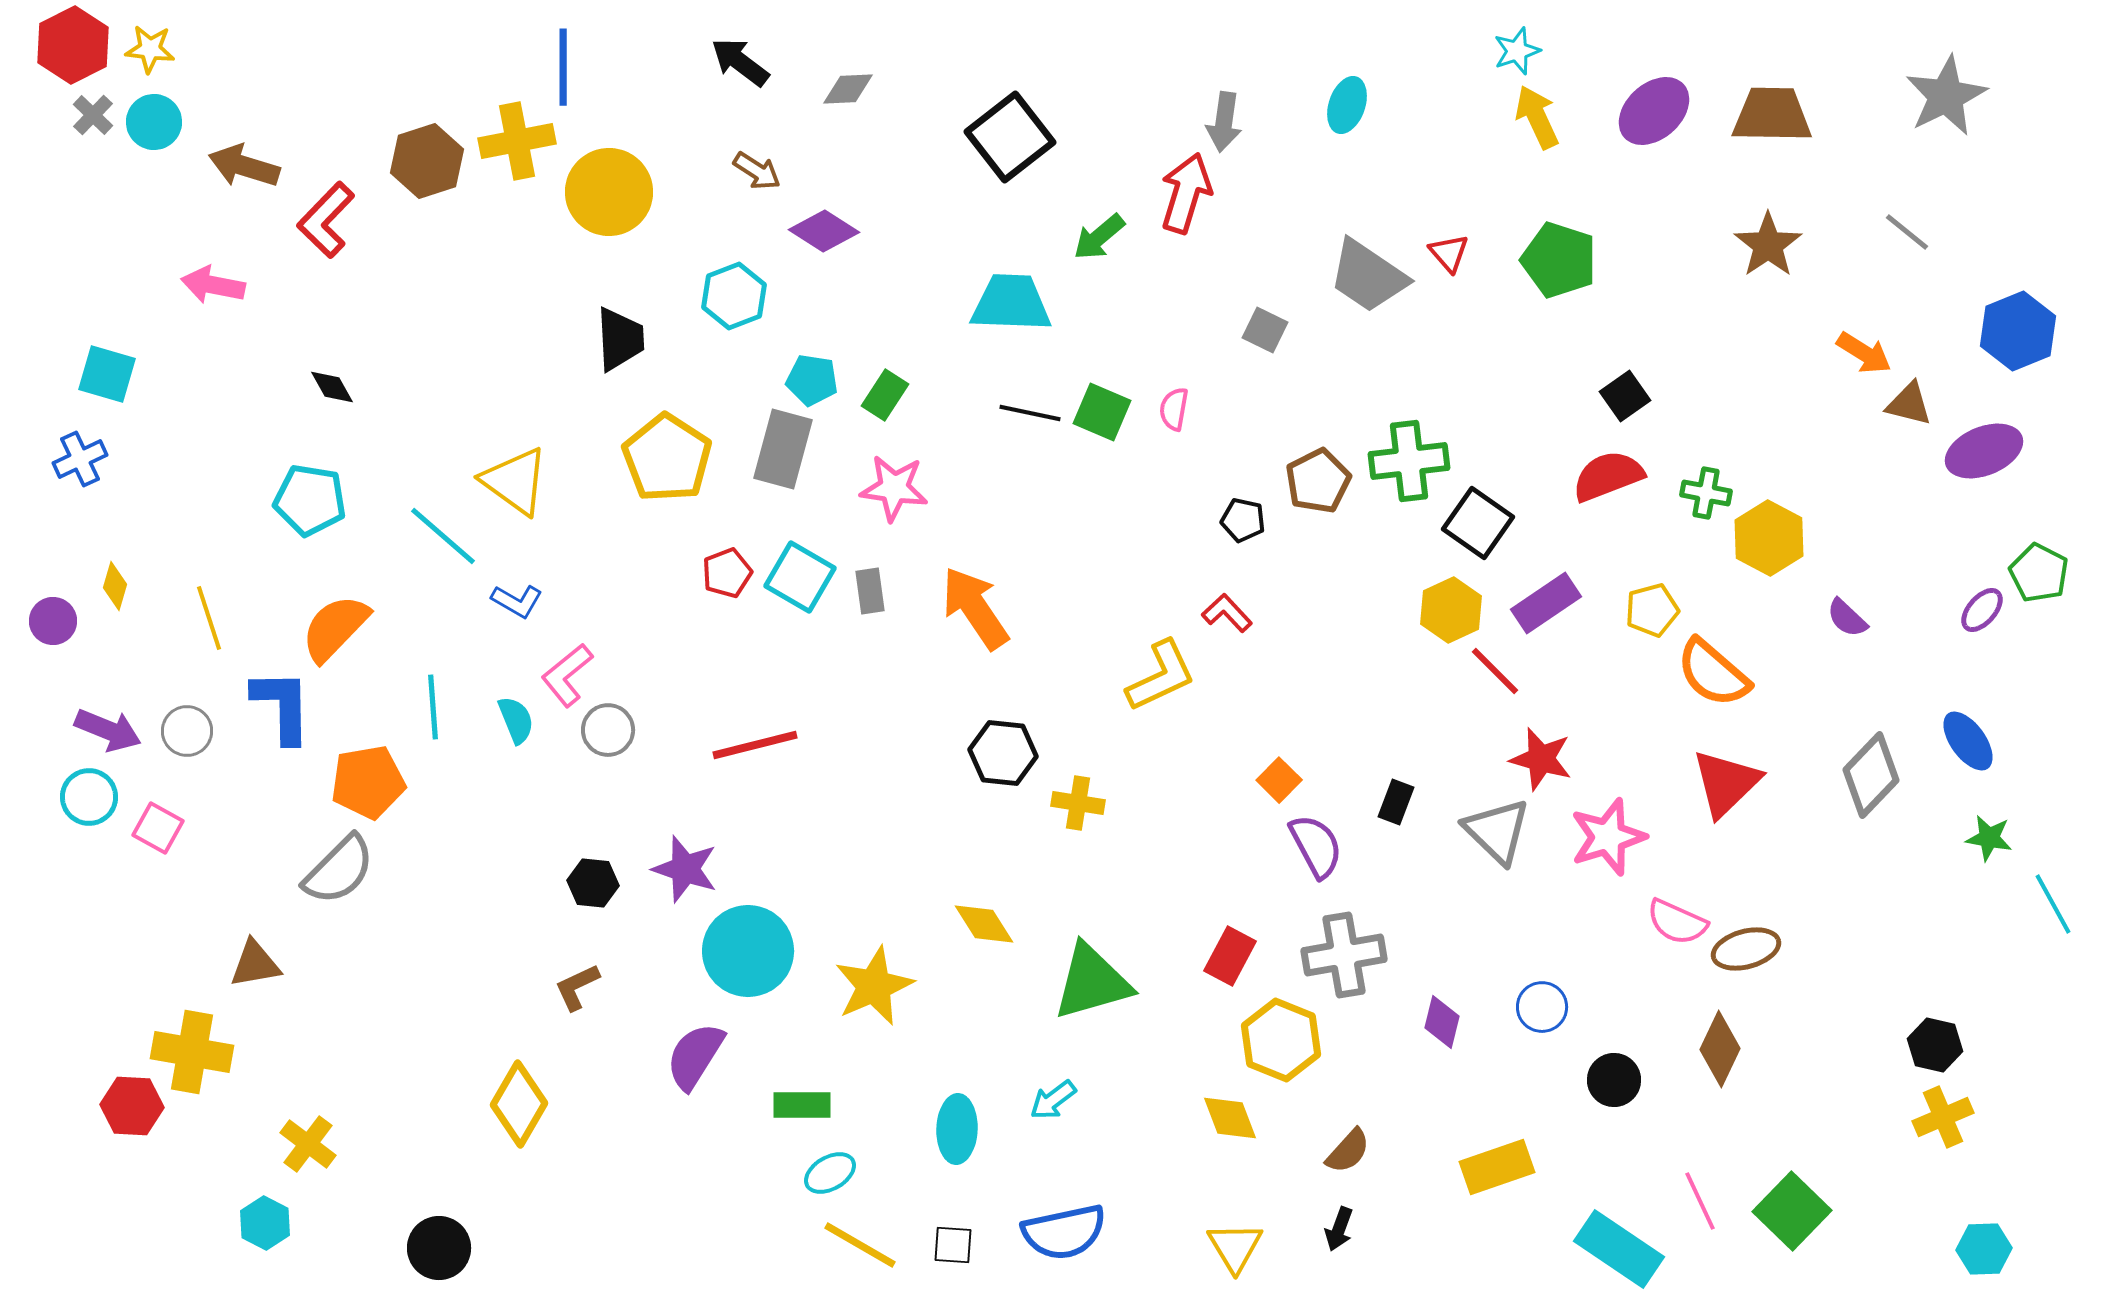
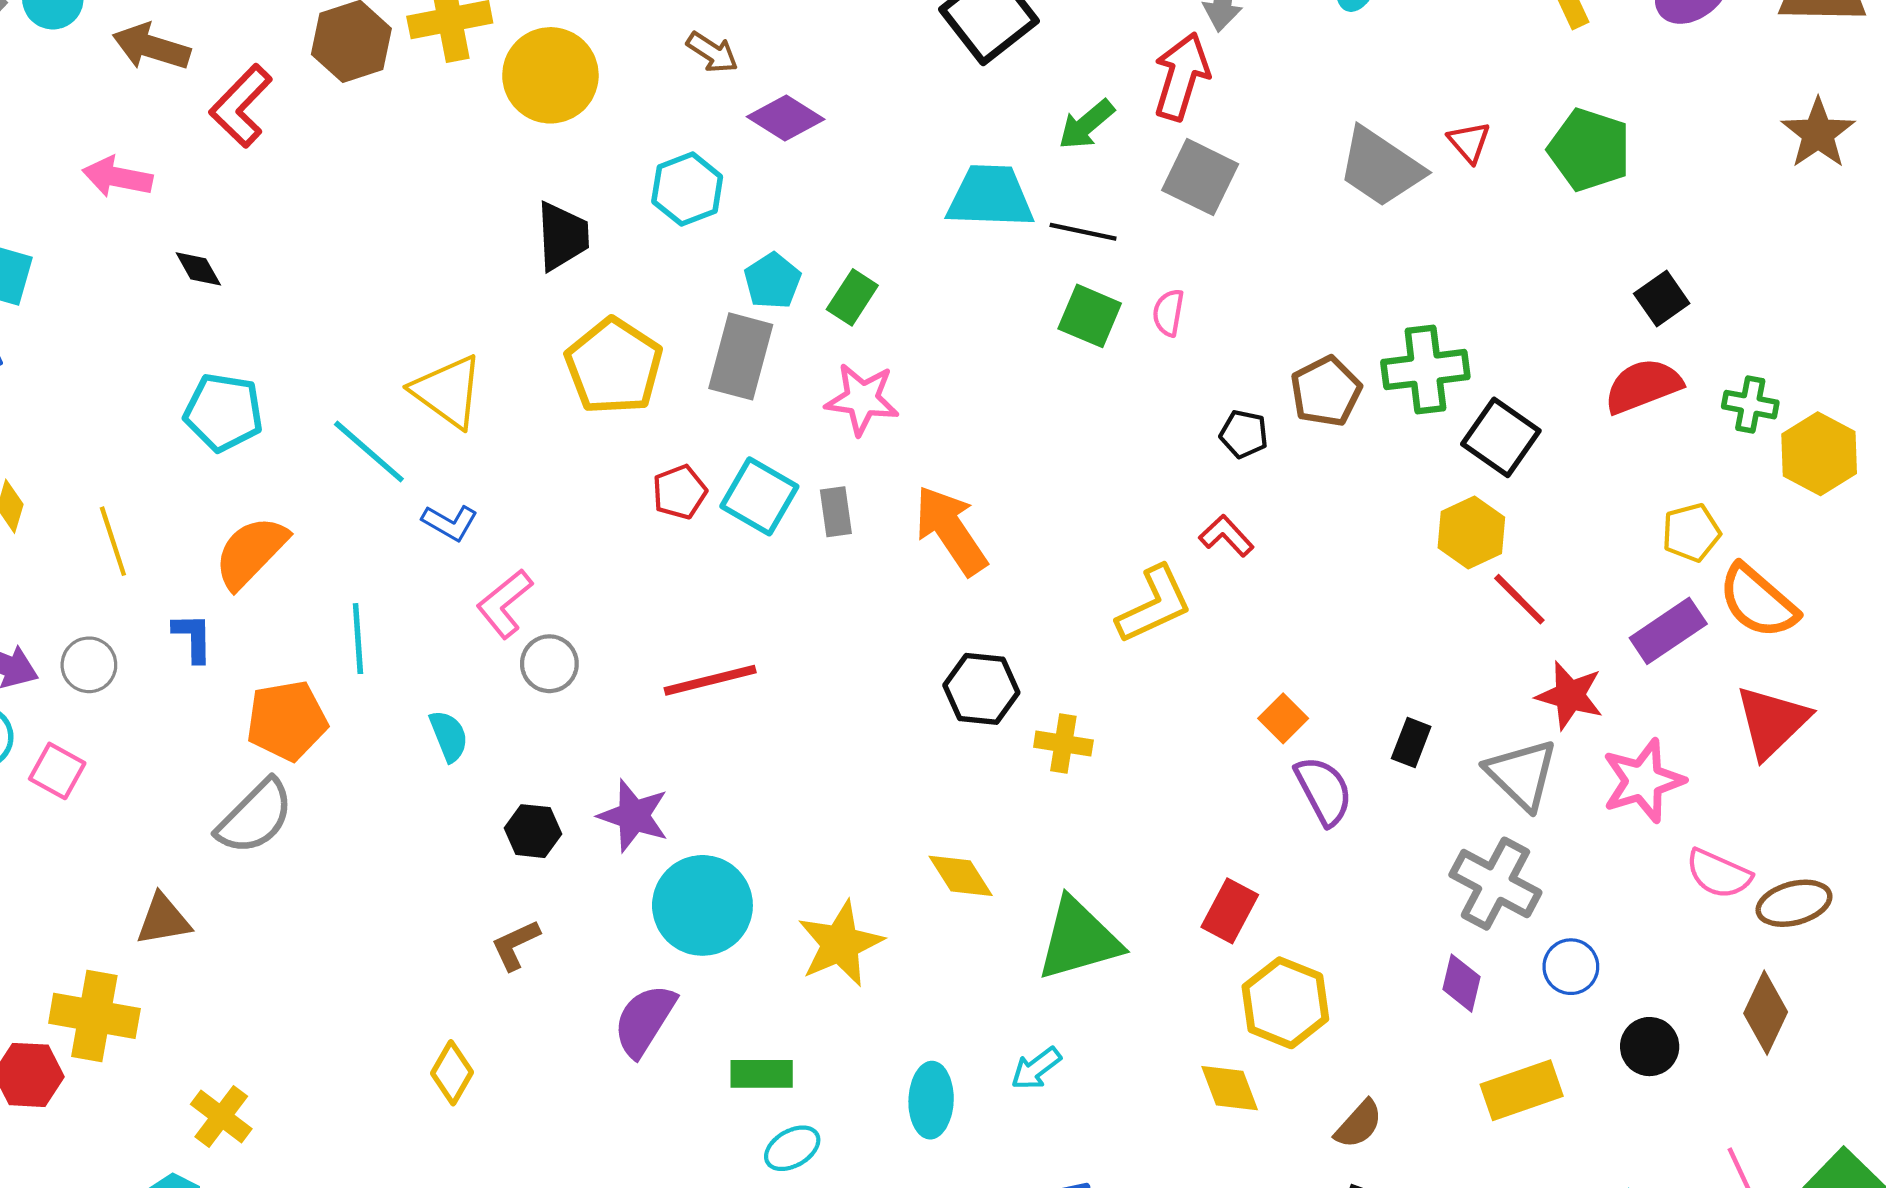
gray square: (1265, 330) -> (1200, 177), moved, size x1.5
cyan pentagon: (812, 380) -> (772, 281), turned 30
black diamond: (332, 387) -> (198, 269), moved
black line: (1030, 413) -> (1083, 232), moved
purple rectangle: (1546, 603) -> (1668, 631), moved
blue L-shape: (282, 706) -> (193, 637), size x0.6
cyan semicircle: (516, 720) -> (449, 736), moved
gray cross: (1344, 955) -> (1495, 884), moved, turned 38
yellow diamond: (519, 1104) -> (452, 1073), size x0.7
yellow rectangle: (1497, 1167) -> (1522, 1090), moved

